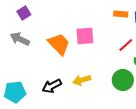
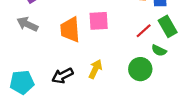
orange trapezoid: (59, 44) -> (70, 30), turned -140
yellow arrow: (82, 80) -> (95, 69), turned 132

